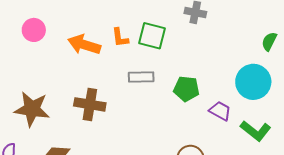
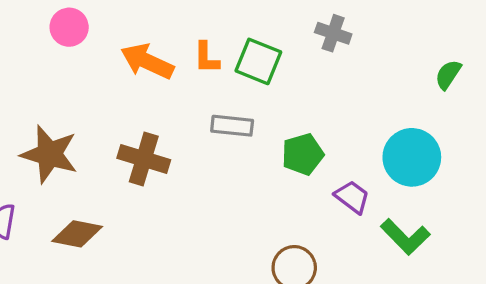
green semicircle: (269, 41) -> (448, 75), moved
green pentagon: (186, 89) -> (303, 154), turned -30

